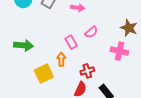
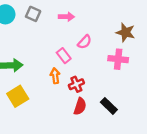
red cross: (87, 71) -> (76, 84), moved
yellow square: (44, 74) -> (18, 96), moved

